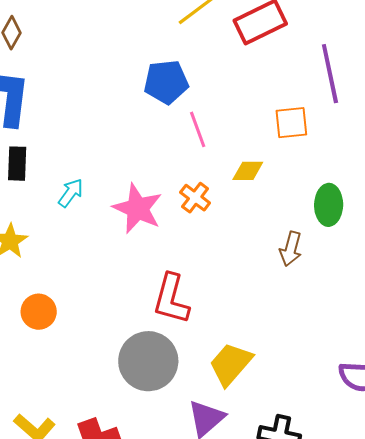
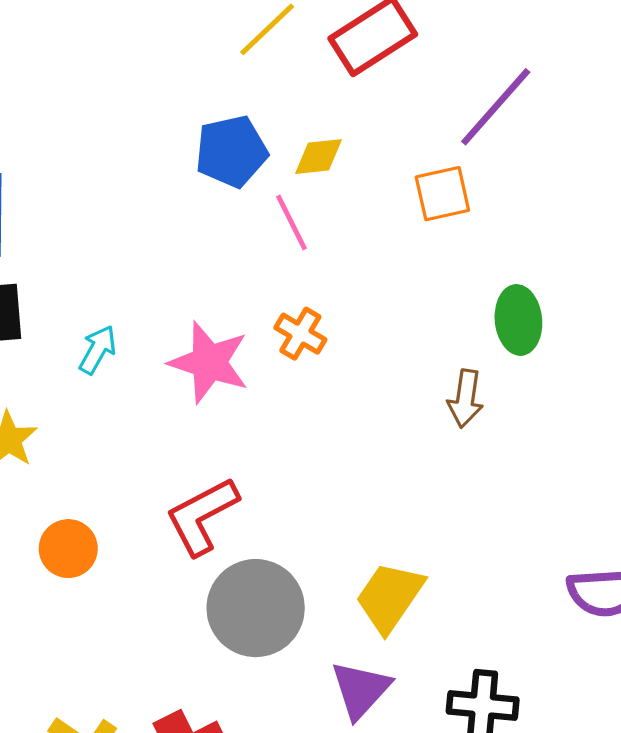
purple line: (330, 74) -> (496, 107), turned 60
yellow diamond: (248, 171) -> (318, 157), moved
red L-shape: (171, 299) -> (202, 516), moved, turned 54

